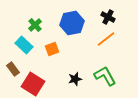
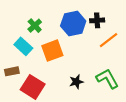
black cross: (108, 17) -> (97, 20), moved, turned -32
orange square: (52, 49) -> (52, 51), size x1.5
brown rectangle: (13, 69) -> (12, 71), turned -64

